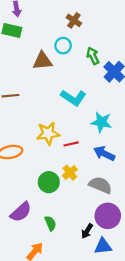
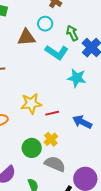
cyan L-shape: (73, 98) -> (57, 52), moved
cyan star: (101, 122) -> (77, 78), moved
gray semicircle: (100, 185) -> (55, 164), moved

